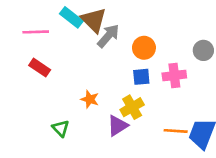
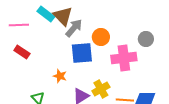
pink cross: (174, 76) -> (124, 58), size x1.4
blue square: (141, 77) -> (82, 53), moved, size x1.6
yellow cross: (132, 107) -> (101, 89), moved

